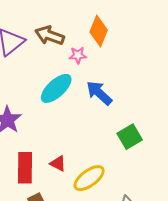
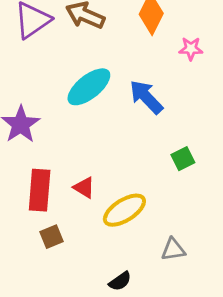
pink star: (78, 55) -> (191, 49), moved
green square: (130, 137) -> (183, 159), size x0.7

